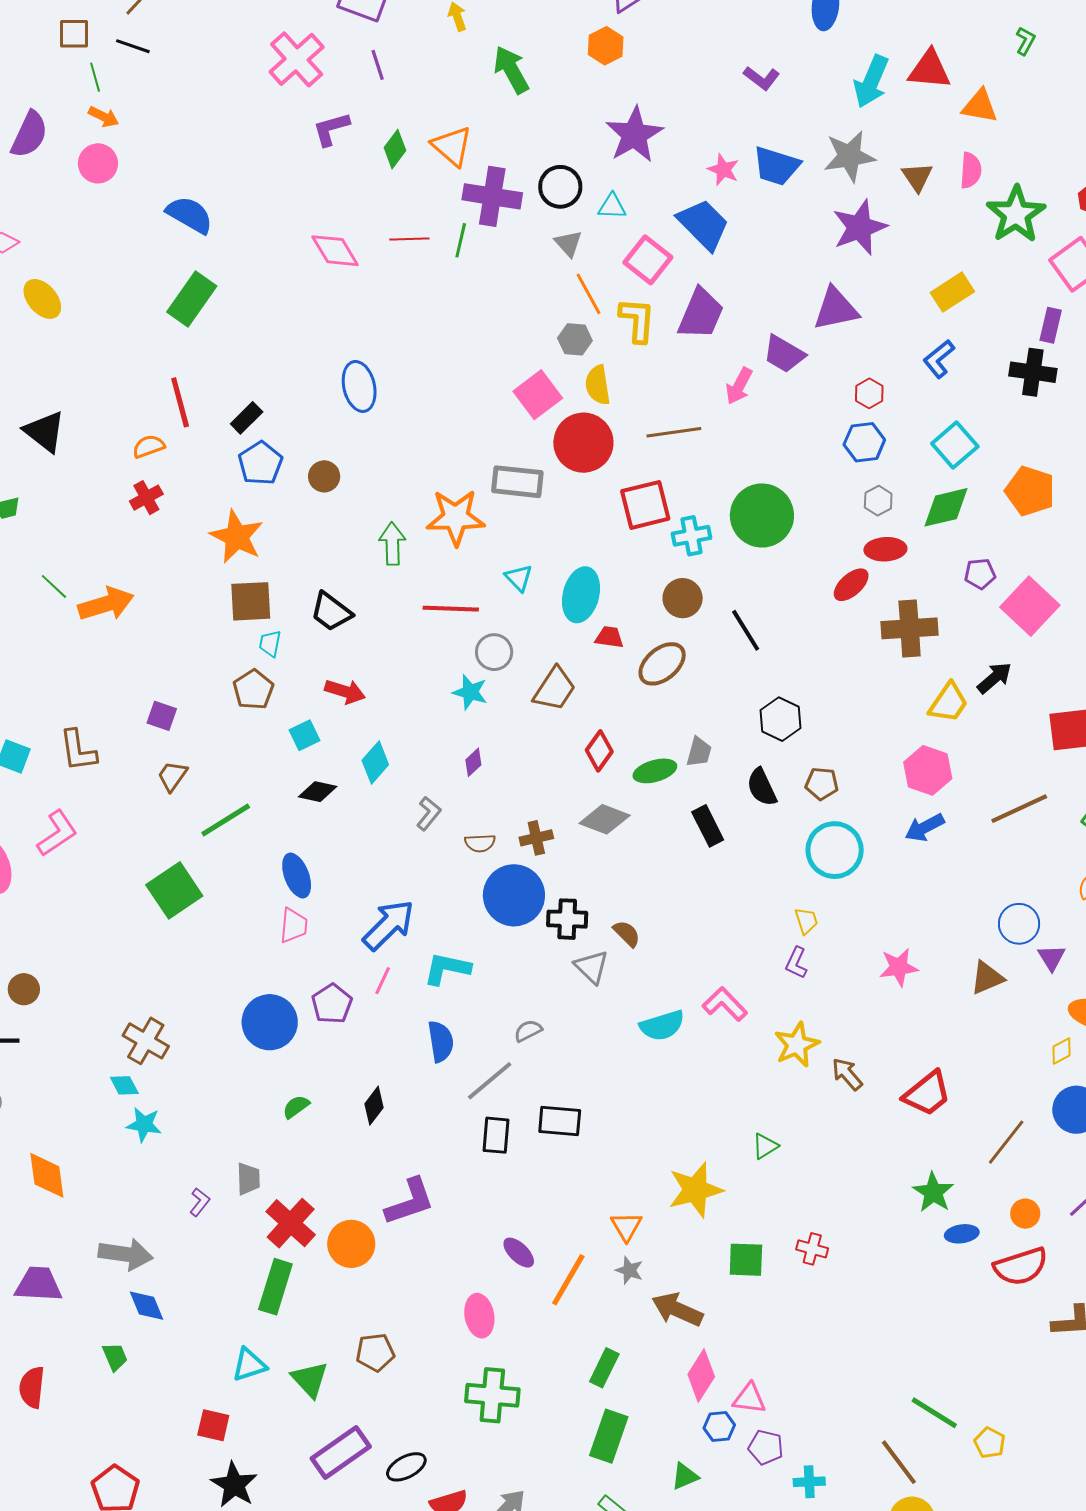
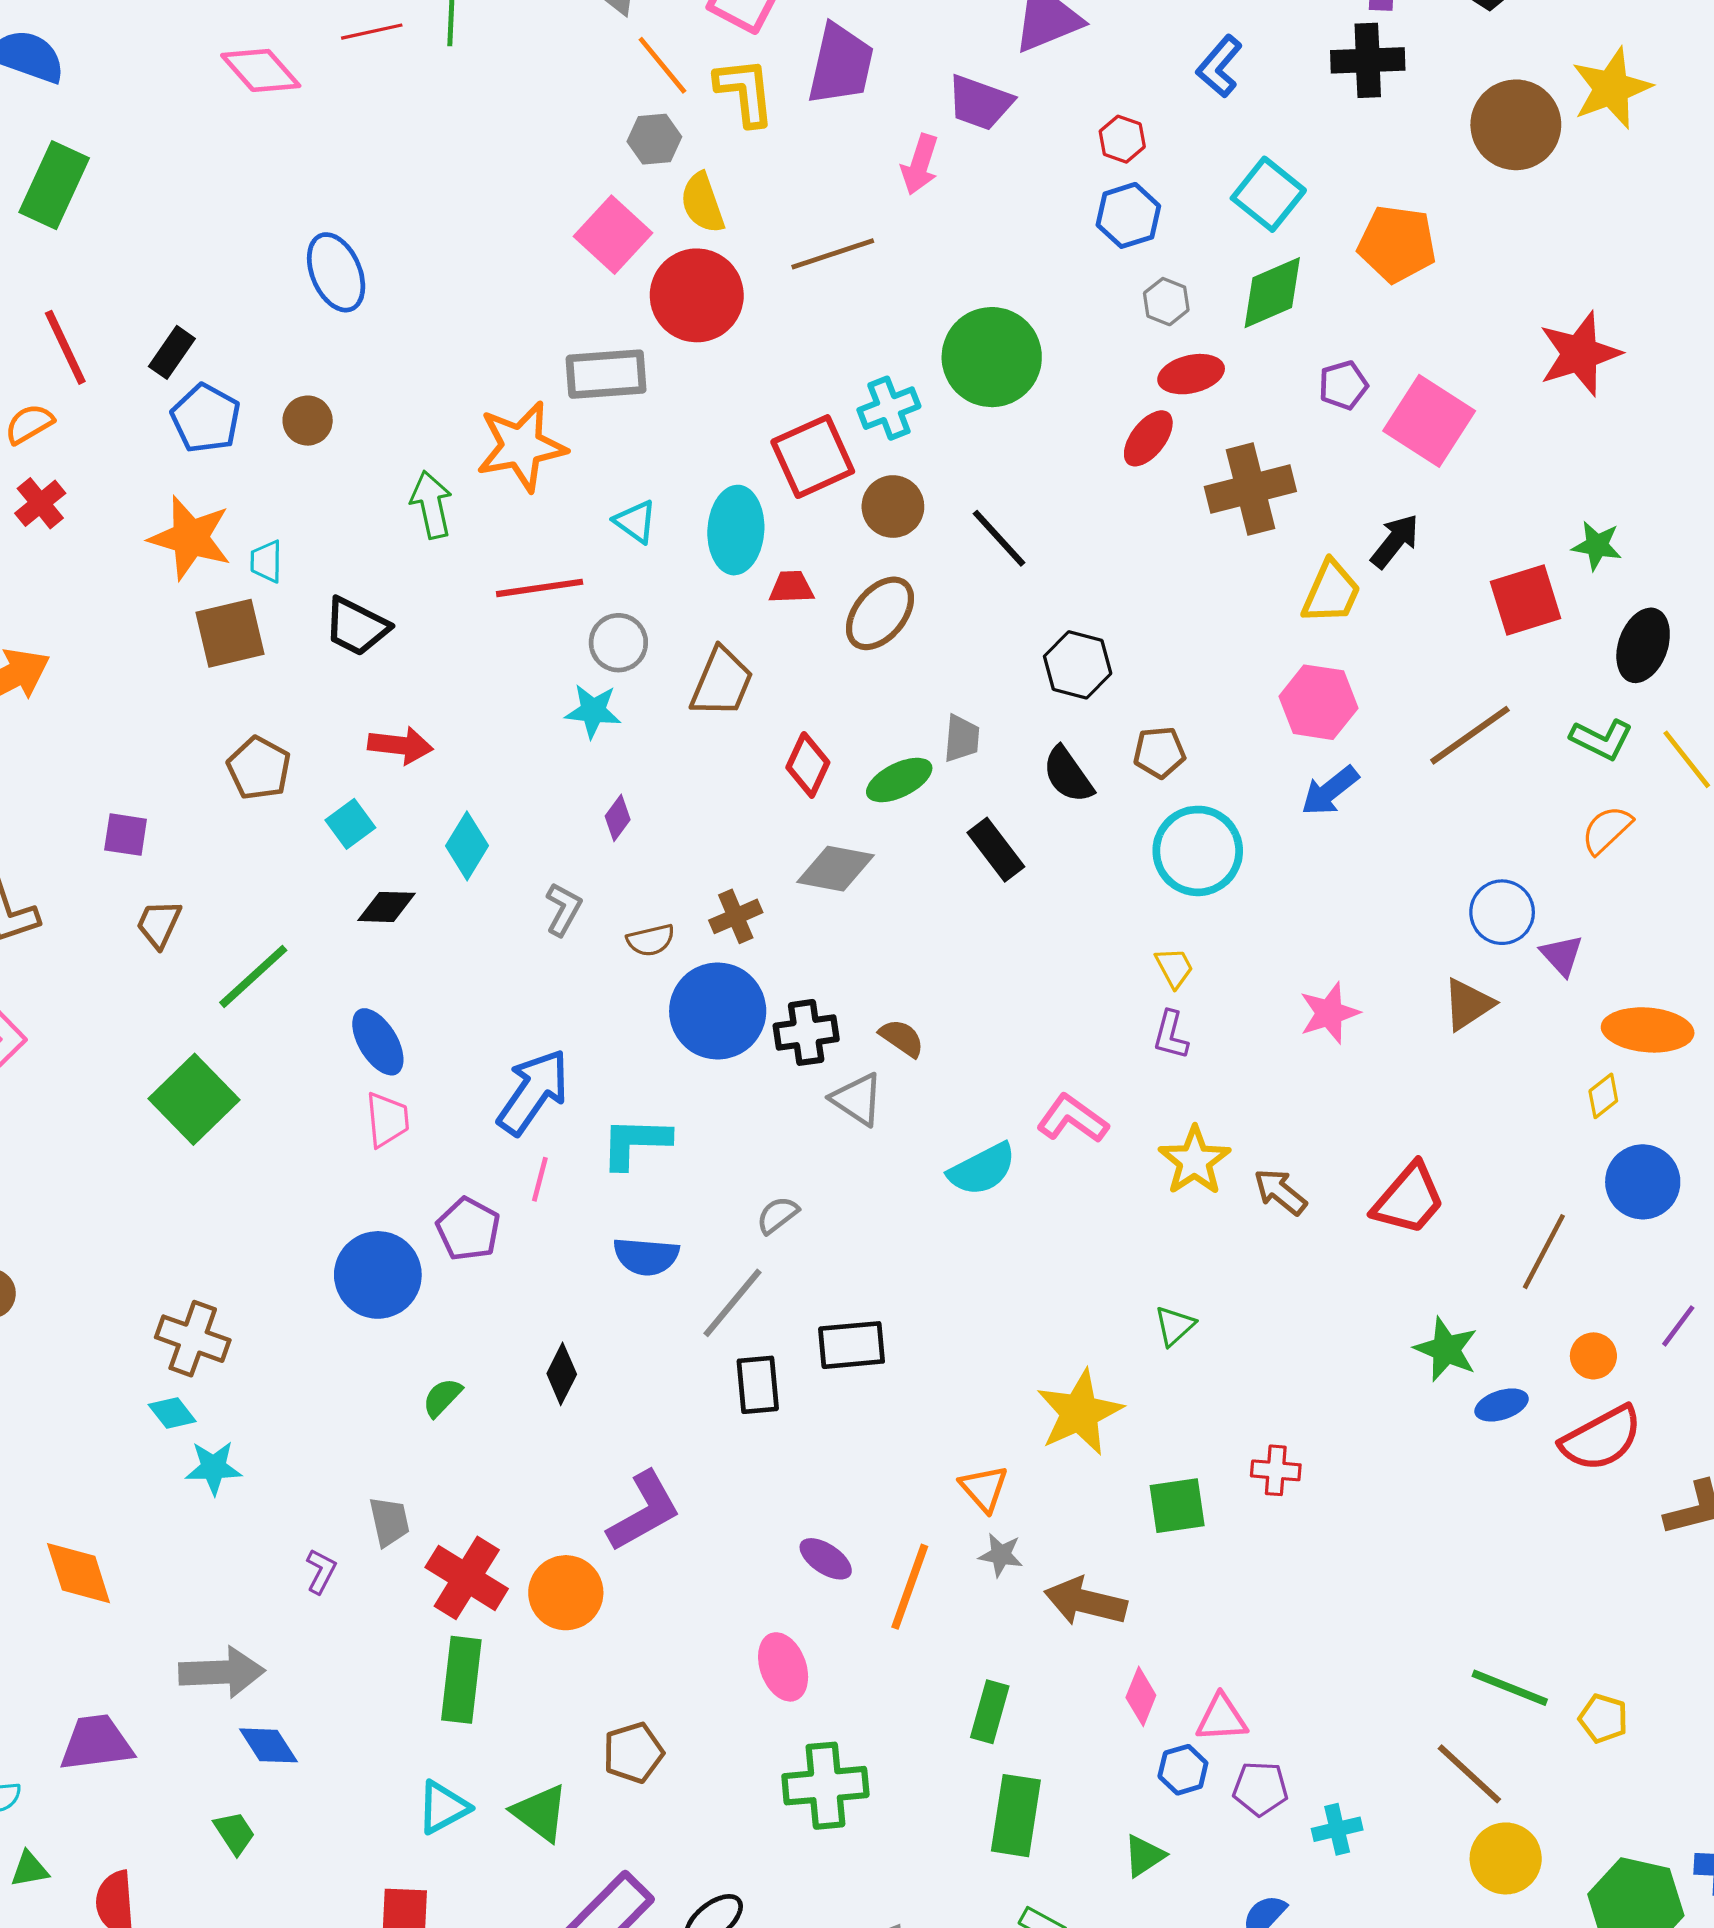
red square: (645, 505) -> (813, 457), moved
cyan trapezoid: (270, 643) -> (266, 561), moved
blue semicircle: (441, 1041) -> (646, 1256), turned 114
pink diamond: (701, 1376) -> (1141, 1696), size x0.7

